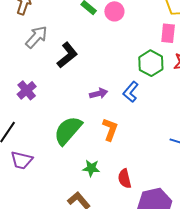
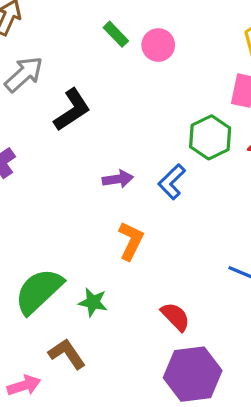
green semicircle: (68, 130) -> (39, 291), moved
red semicircle: (125, 179) -> (175, 317), moved, turned 144

